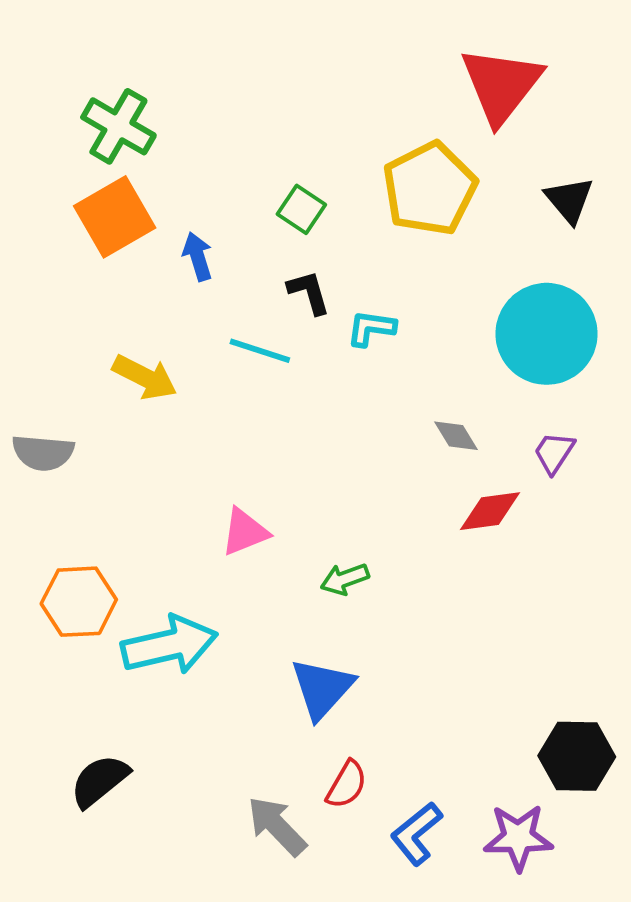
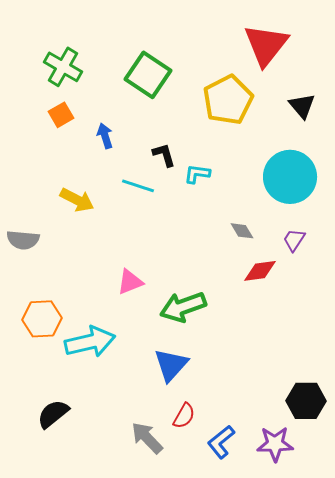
green square: (301, 209) -> (148, 75), moved, size x1.8
orange square: (115, 217) -> (61, 115), size x0.6
green arrow: (345, 579) -> (183, 307), size x1.8

